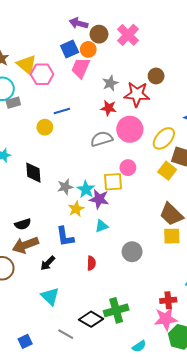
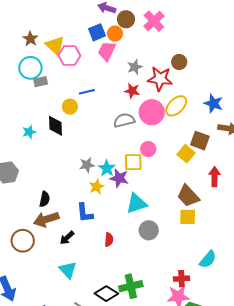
yellow ellipse: (164, 138) -> (176, 106), moved
black diamond: (33, 173) -> (56, 126), moved
black semicircle: (23, 224) -> (45, 199), turned -63
cyan triangle: (102, 226) -> (136, 203), moved, size x1.6

